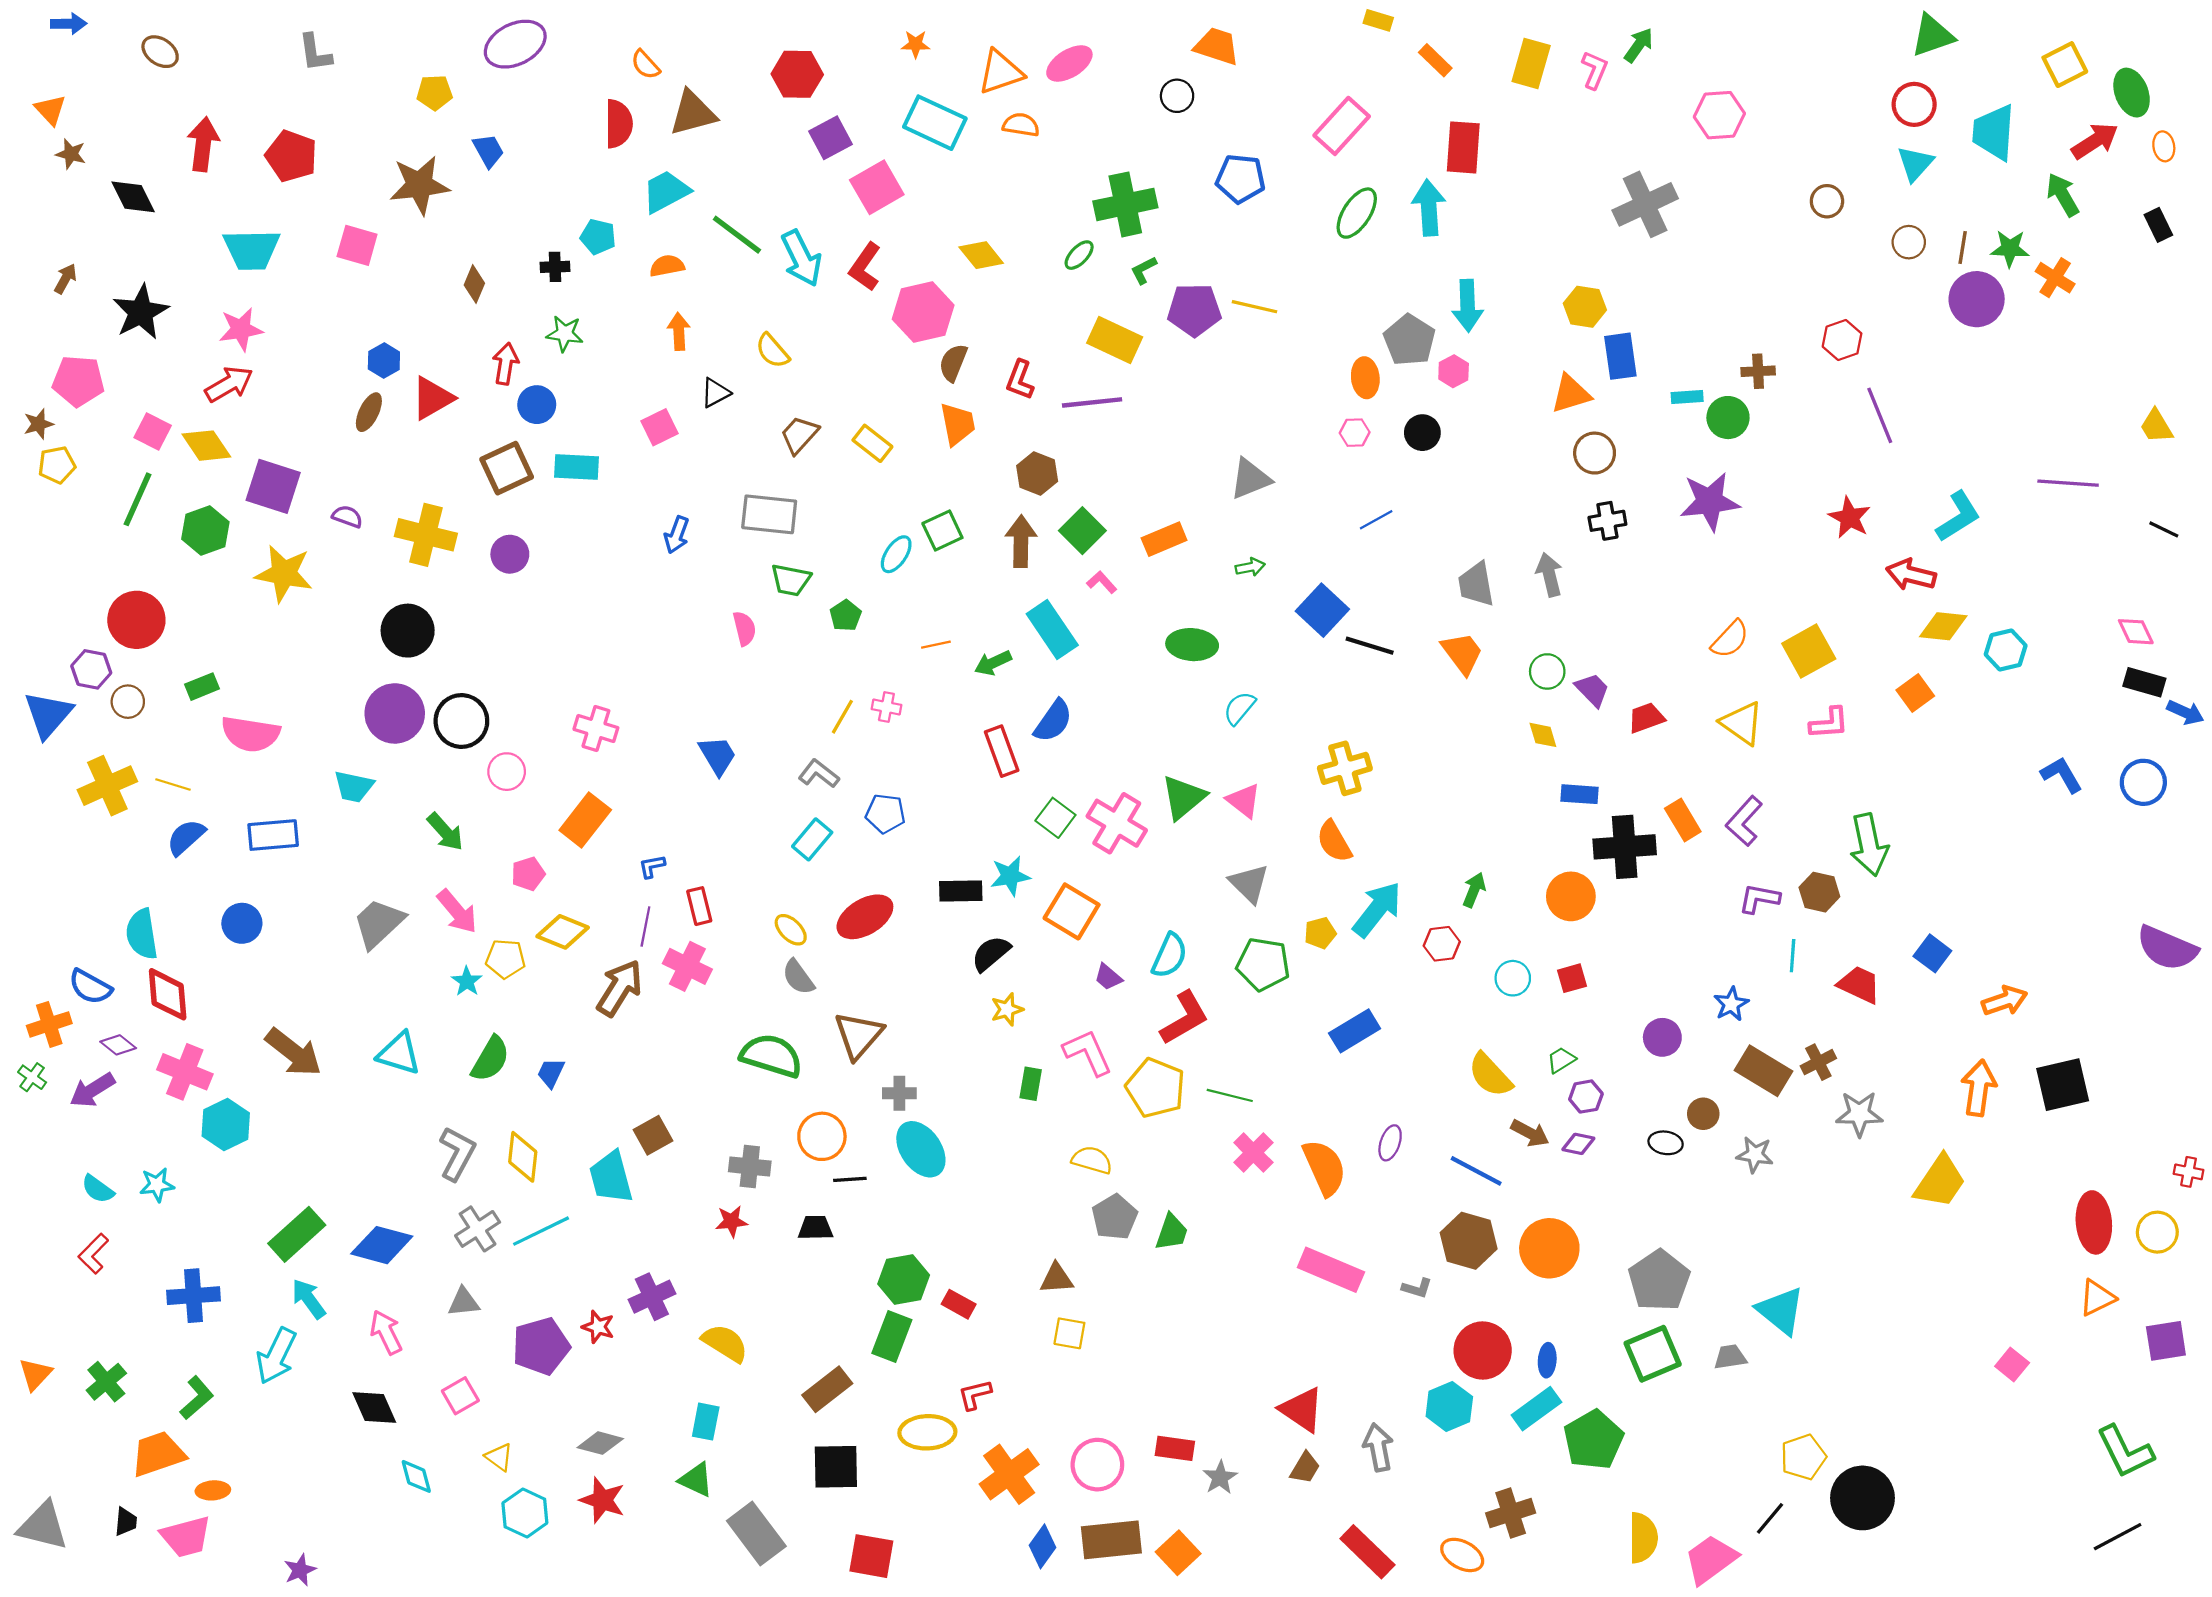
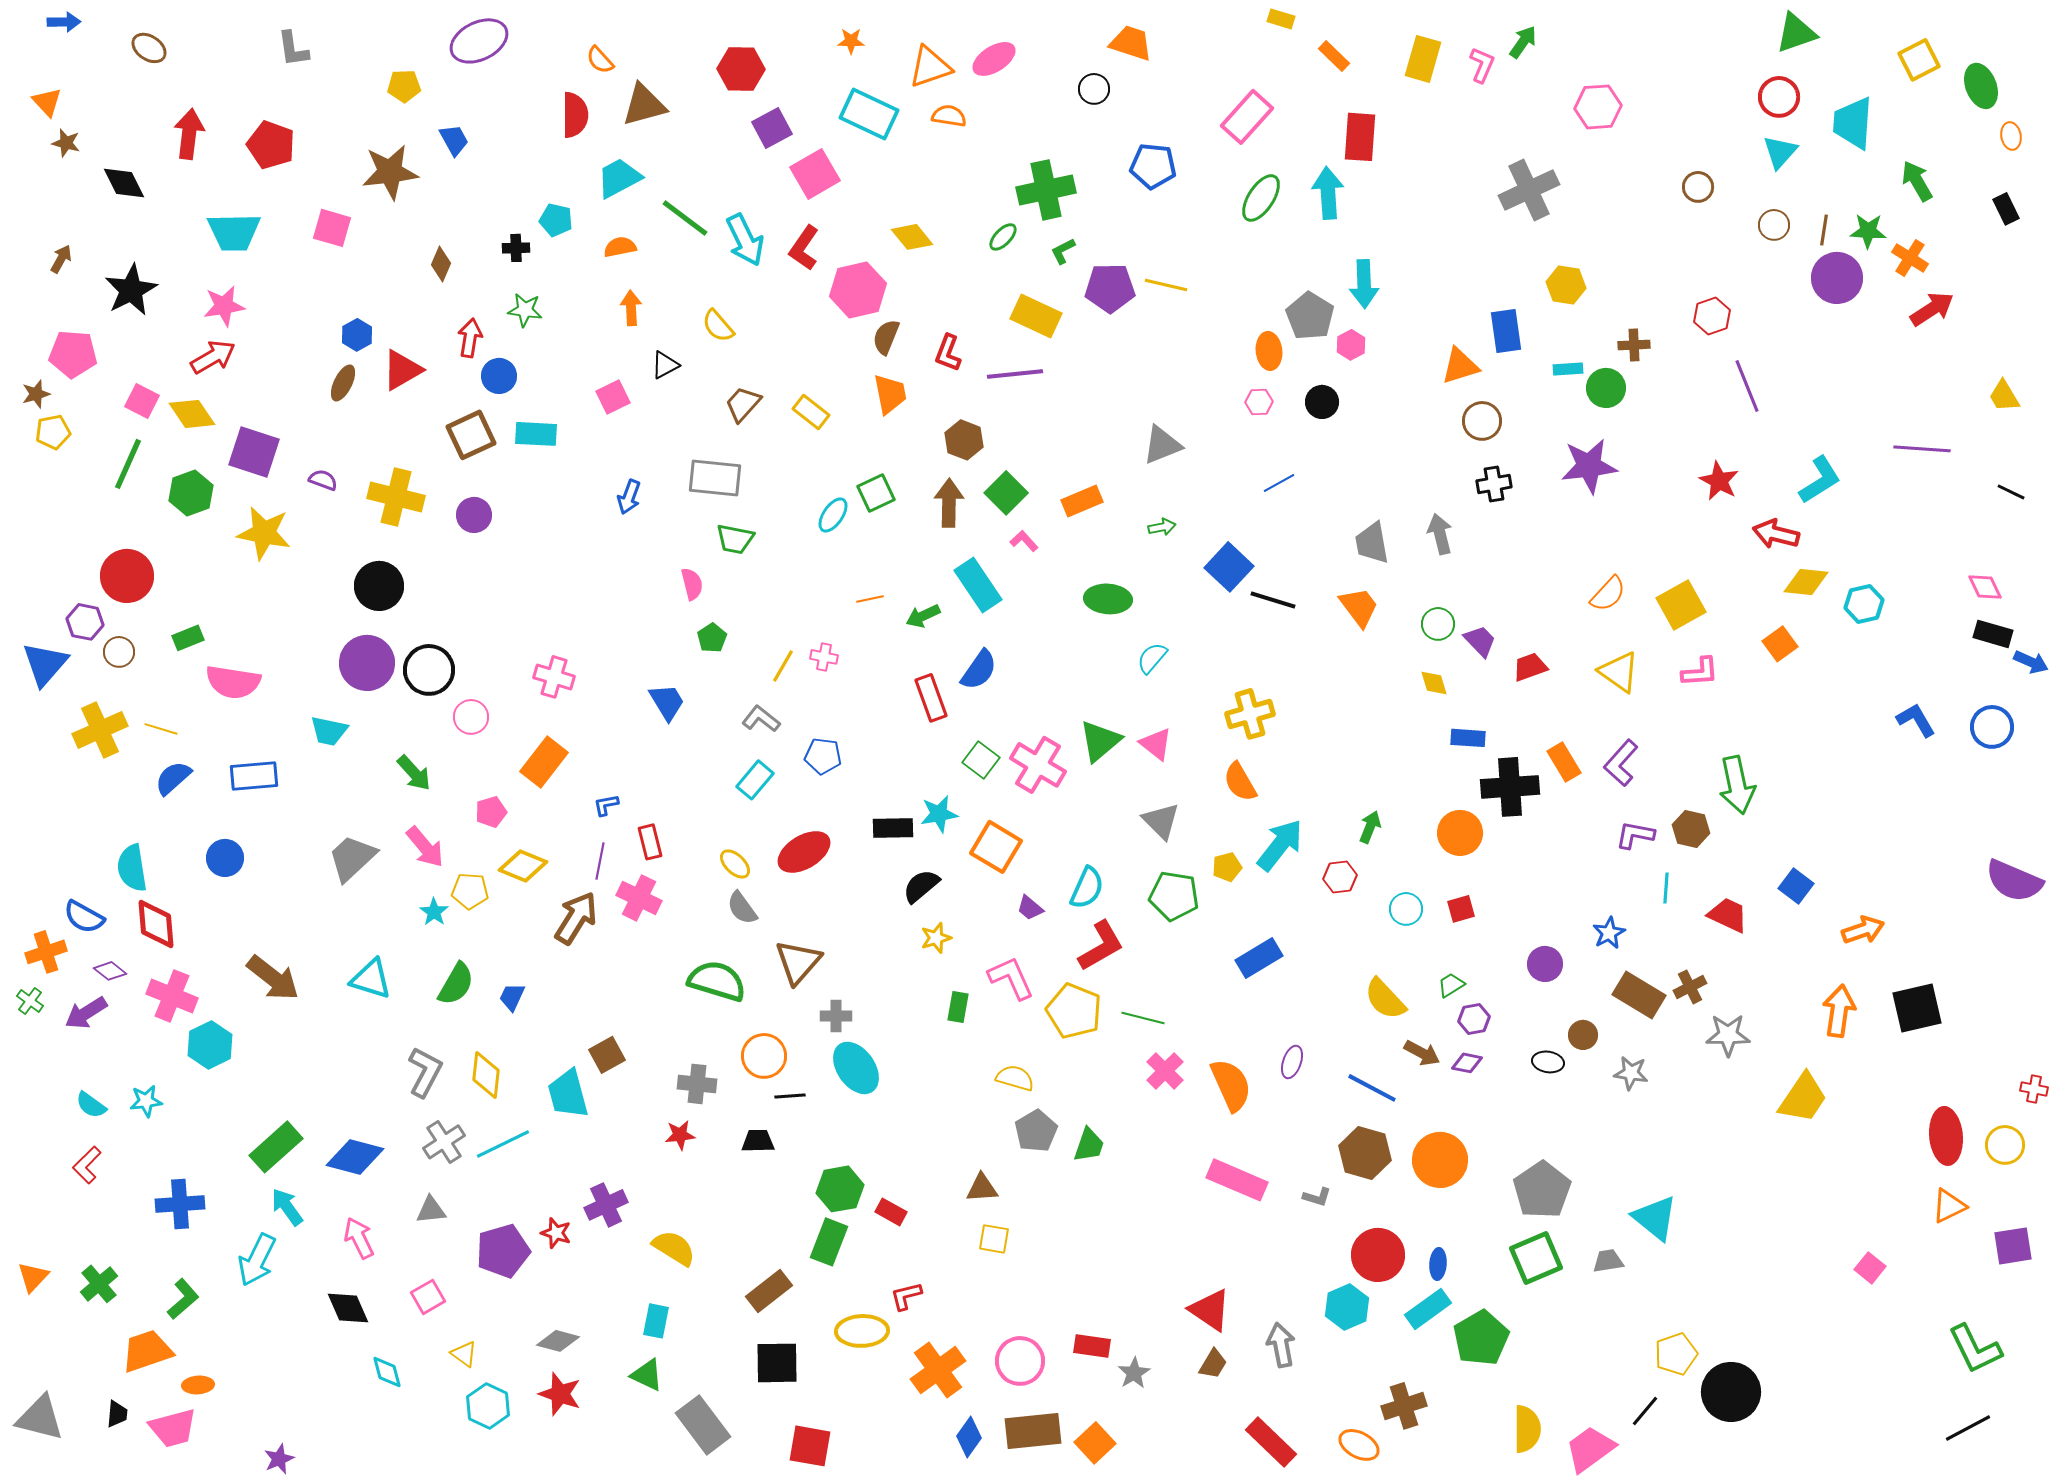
red arrow: (2095, 141) -> (1932, 309), moved
yellow hexagon: (1585, 307) -> (1566, 285), moved
green pentagon: (846, 616) -> (712, 638), moved

